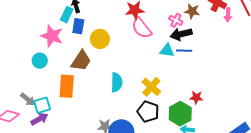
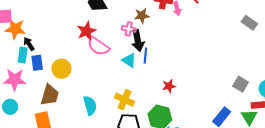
black arrow: (181, 34) -> (138, 41), turned -70
cyan triangle: (167, 50) -> (129, 60), turned 42
blue line: (184, 51) -> (145, 56), turned -70
red star: (196, 97) -> (169, 86), moved

